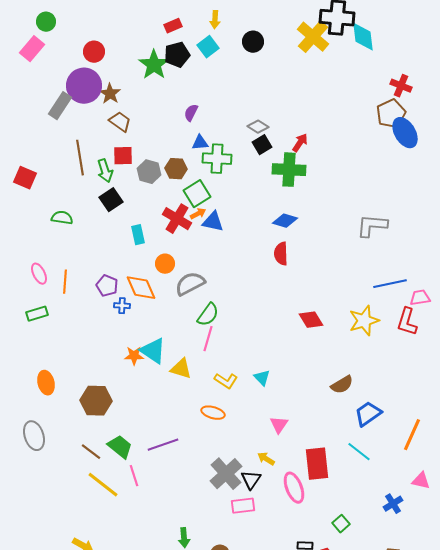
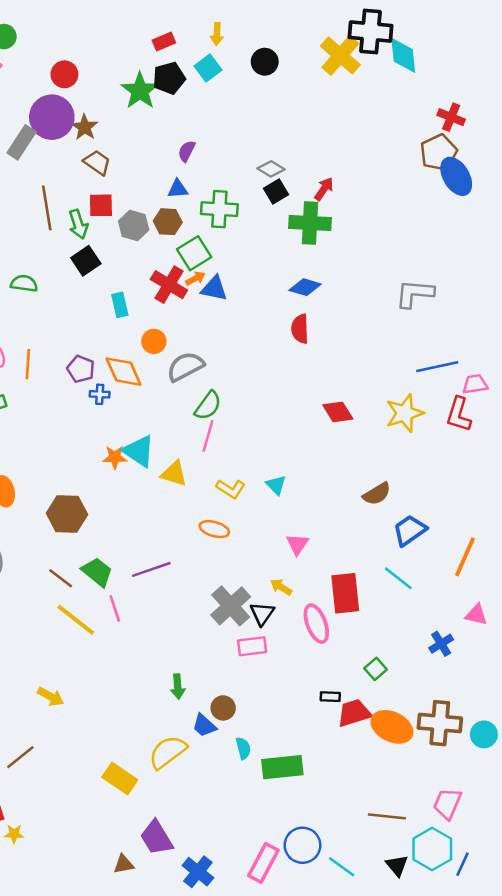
blue triangle: (200, 143) -> (178, 189), moved

